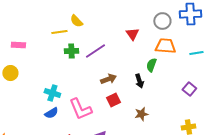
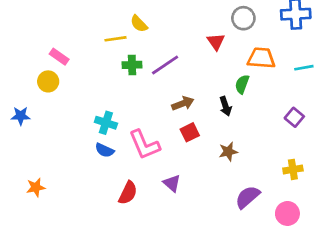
gray circle: (162, 21) -> (243, 18), moved
pink rectangle: (18, 45) -> (59, 57), turned 32
yellow circle: (10, 73) -> (48, 81), moved
blue semicircle: (51, 113) -> (105, 150), turned 56

